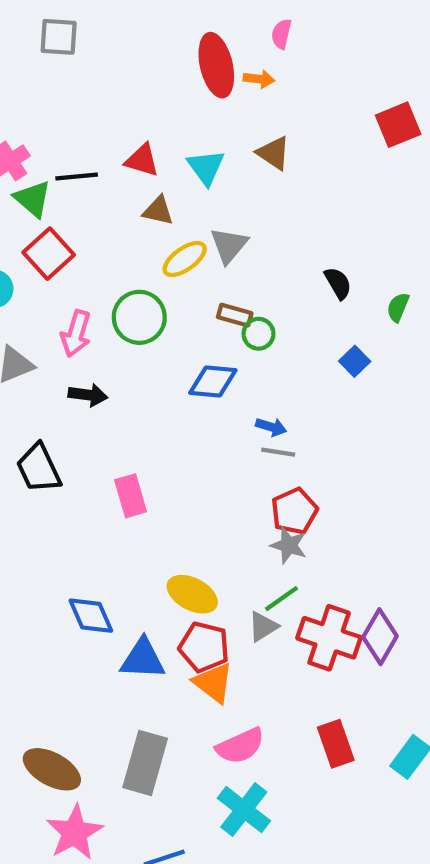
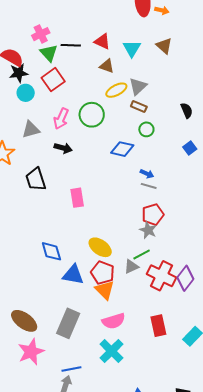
brown rectangle: (235, 315) -> (139, 107), moved

